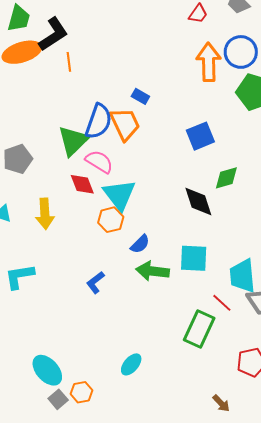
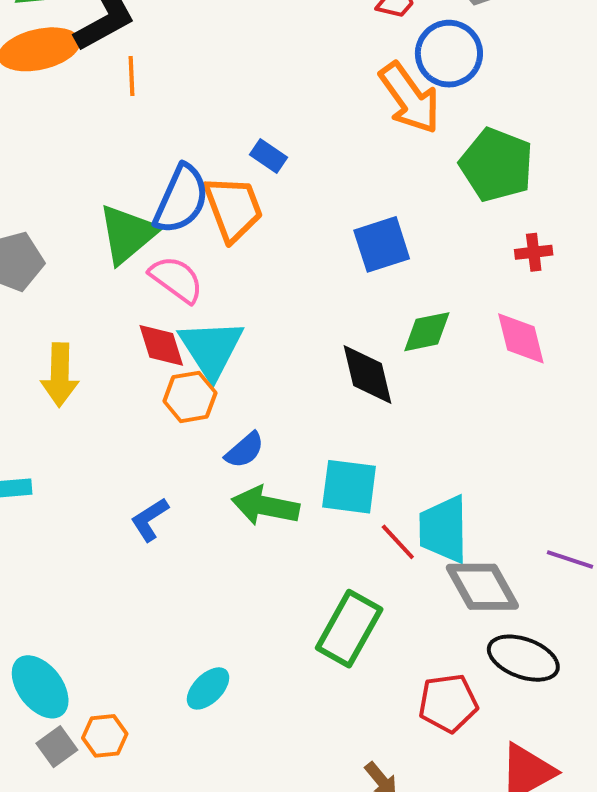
blue circle: (241, 52) -> (449, 54), moved
orange arrow: (209, 62) -> (410, 98), turned 141
red diamond: (82, 184) -> (161, 345), moved
red line: (222, 303) -> (398, 542), moved

